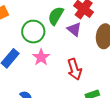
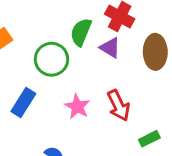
pink star: (41, 57) -> (77, 107), moved

